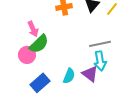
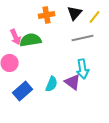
green semicircle: (39, 44) -> (31, 40), moved, turned -145
gray line: (100, 44) -> (83, 38), moved

